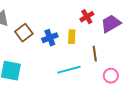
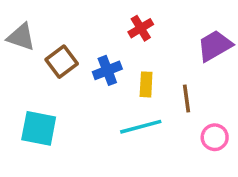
red cross: (87, 17) -> (141, 28), moved
yellow rectangle: (72, 37) -> (146, 84), moved

